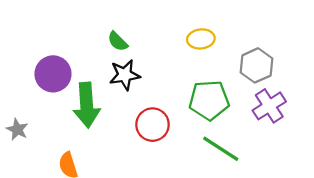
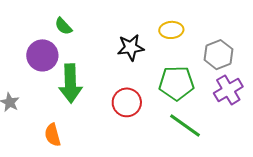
green semicircle: (118, 41) -> (63, 26), moved
black star: (125, 75) -> (131, 48), moved

